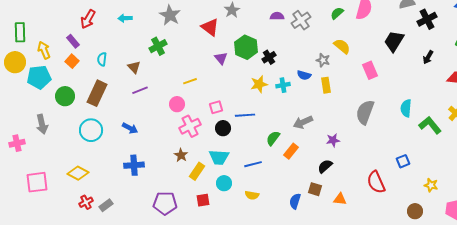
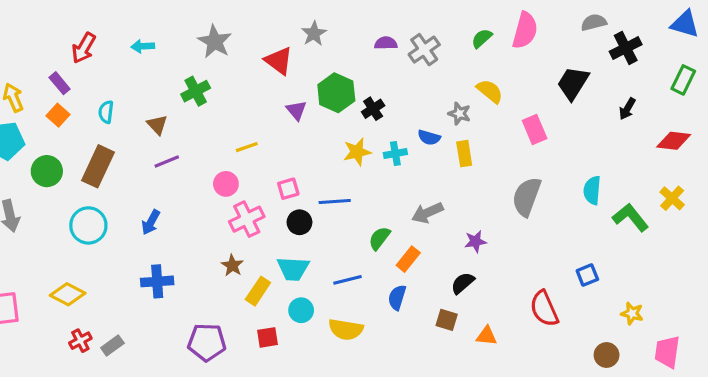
blue arrow: (130, 128) -> (151, 222), turned 91
yellow semicircle: (252, 195) -> (346, 329), size x1.5
blue semicircle: (295, 201) -> (397, 297), moved

